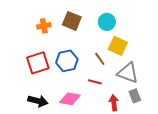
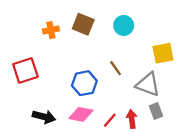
yellow square: (118, 46) -> (163, 53), moved, turned -36
blue hexagon: (67, 61) -> (84, 83), moved
red square: (38, 63) -> (25, 71), moved
red line: (95, 82) -> (110, 120), moved, turned -64

